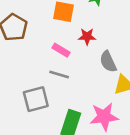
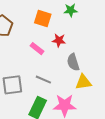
gray line: (59, 74) -> (43, 80), moved

